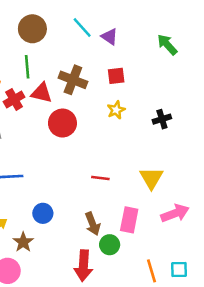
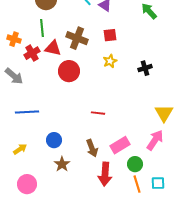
yellow triangle: (151, 178) -> (164, 113), moved
pink arrow: (175, 213) -> (155, 140), turned -35
pink rectangle: (129, 220) -> (120, 145), turned 48
brown star: (23, 242) -> (62, 164), moved
green circle: (110, 245) -> (135, 164), moved
red arrow: (83, 266) -> (105, 174), moved

